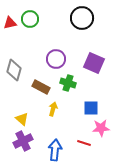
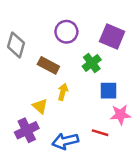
green cross: (68, 83) -> (92, 63), moved, turned 35
yellow triangle: (22, 119) -> (40, 106), moved
blue arrow: (55, 150) -> (65, 141), turned -110

